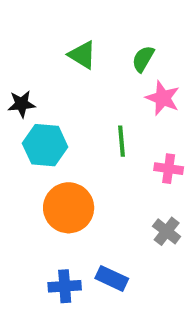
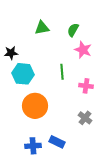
green triangle: (82, 55) -> (42, 28), turned -42

